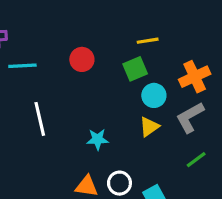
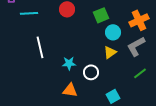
cyan star: (98, 139) -> (69, 63), moved
white circle: (119, 183) -> (91, 72), moved

